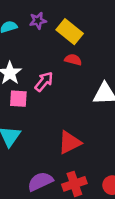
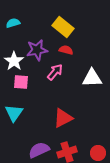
purple star: (38, 21) -> (37, 50), moved, size x1.5
pink arrow: (44, 82) -> (55, 72), moved

